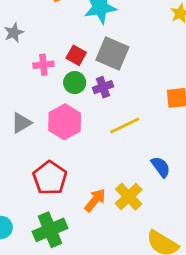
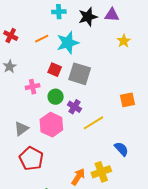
red square: (76, 55) -> (55, 70), moved
purple cross: (103, 87) -> (74, 107), moved, turned -32
red pentagon: (50, 178) -> (31, 159), moved
yellow cross: (129, 197) -> (101, 172), turned 30

